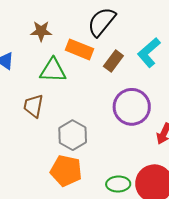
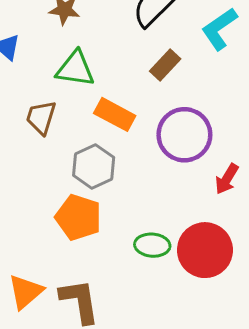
orange rectangle: (80, 49) -> (115, 114), moved
cyan L-shape: (149, 52) -> (219, 29), moved

